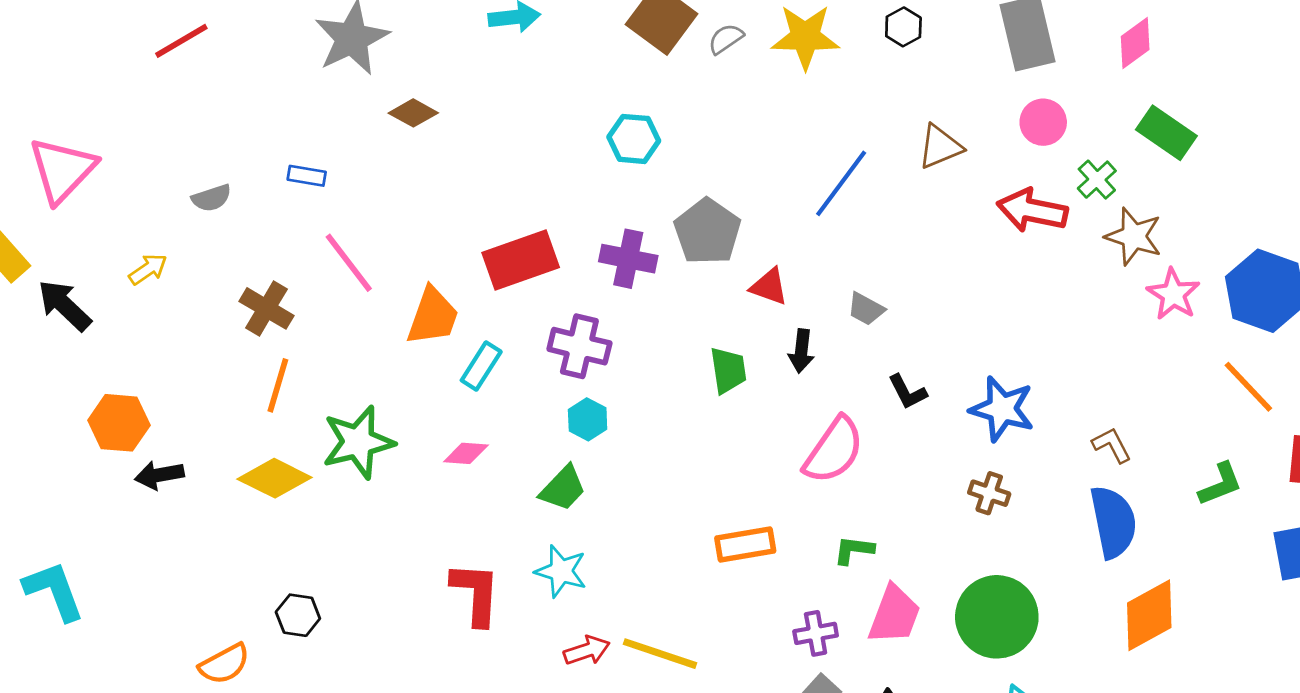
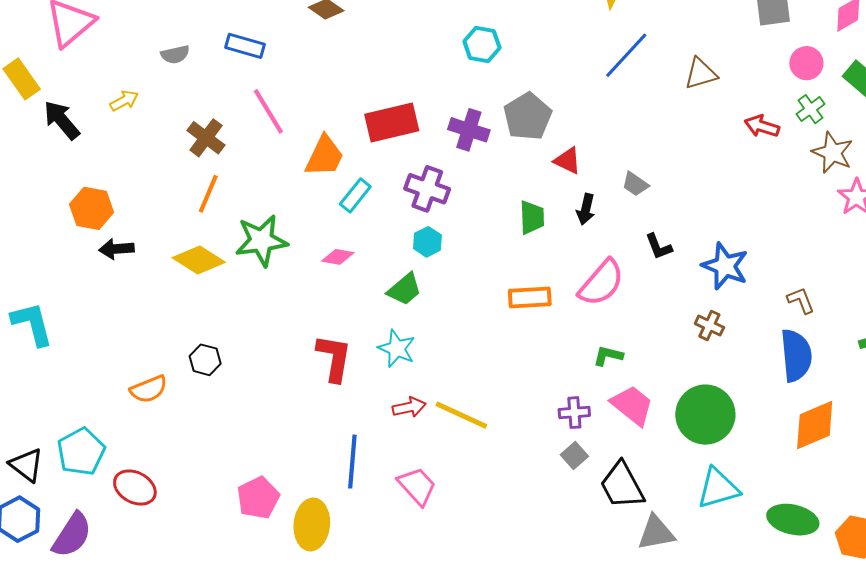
pink circle: (1043, 122) -> (806, 63), moved
blue rectangle: (307, 176) -> (245, 46), size x1.4
blue line: (841, 183) -> (626, 55), moved
red arrow: (1032, 210) -> (762, 126), size x0.7
orange rectangle: (745, 544) -> (530, 297), moved
pink trapezoid: (894, 615) -> (632, 405), turned -78

